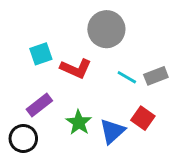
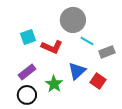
cyan line: (127, 77) -> (87, 41), moved
blue triangle: (112, 131) -> (77, 71), moved
black circle: (23, 138) -> (27, 95), moved

